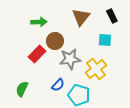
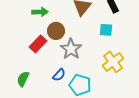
gray star: (70, 59) -> (71, 49), turned -30
yellow cross: (96, 69) -> (113, 62), moved

